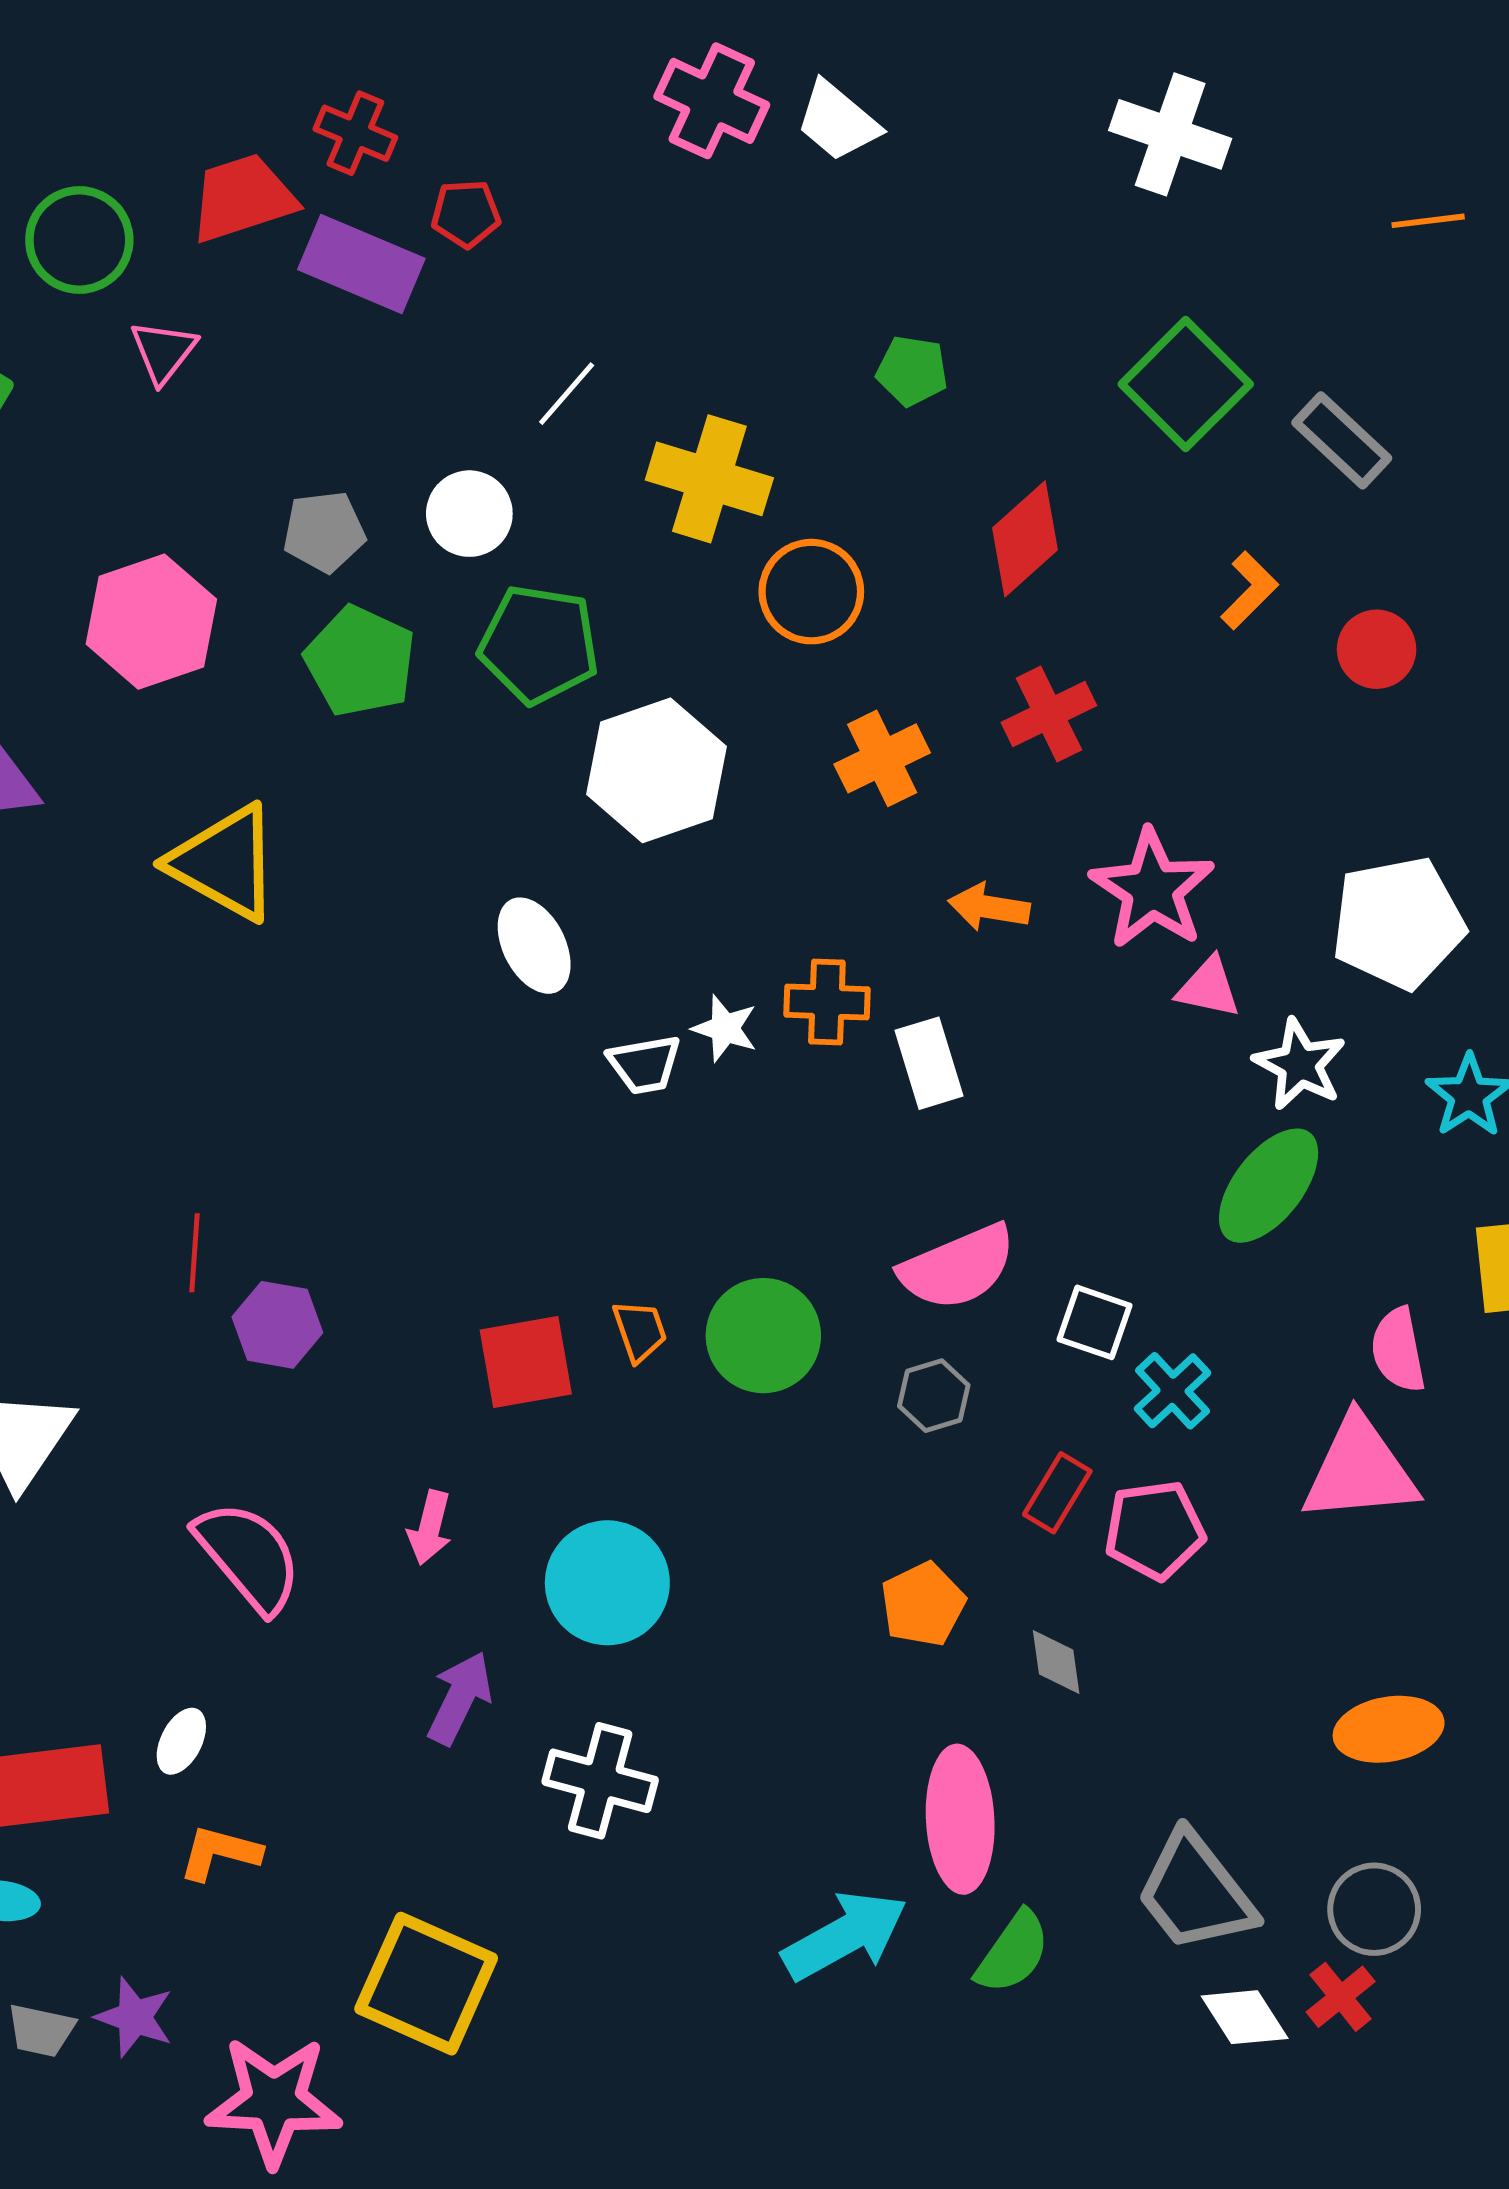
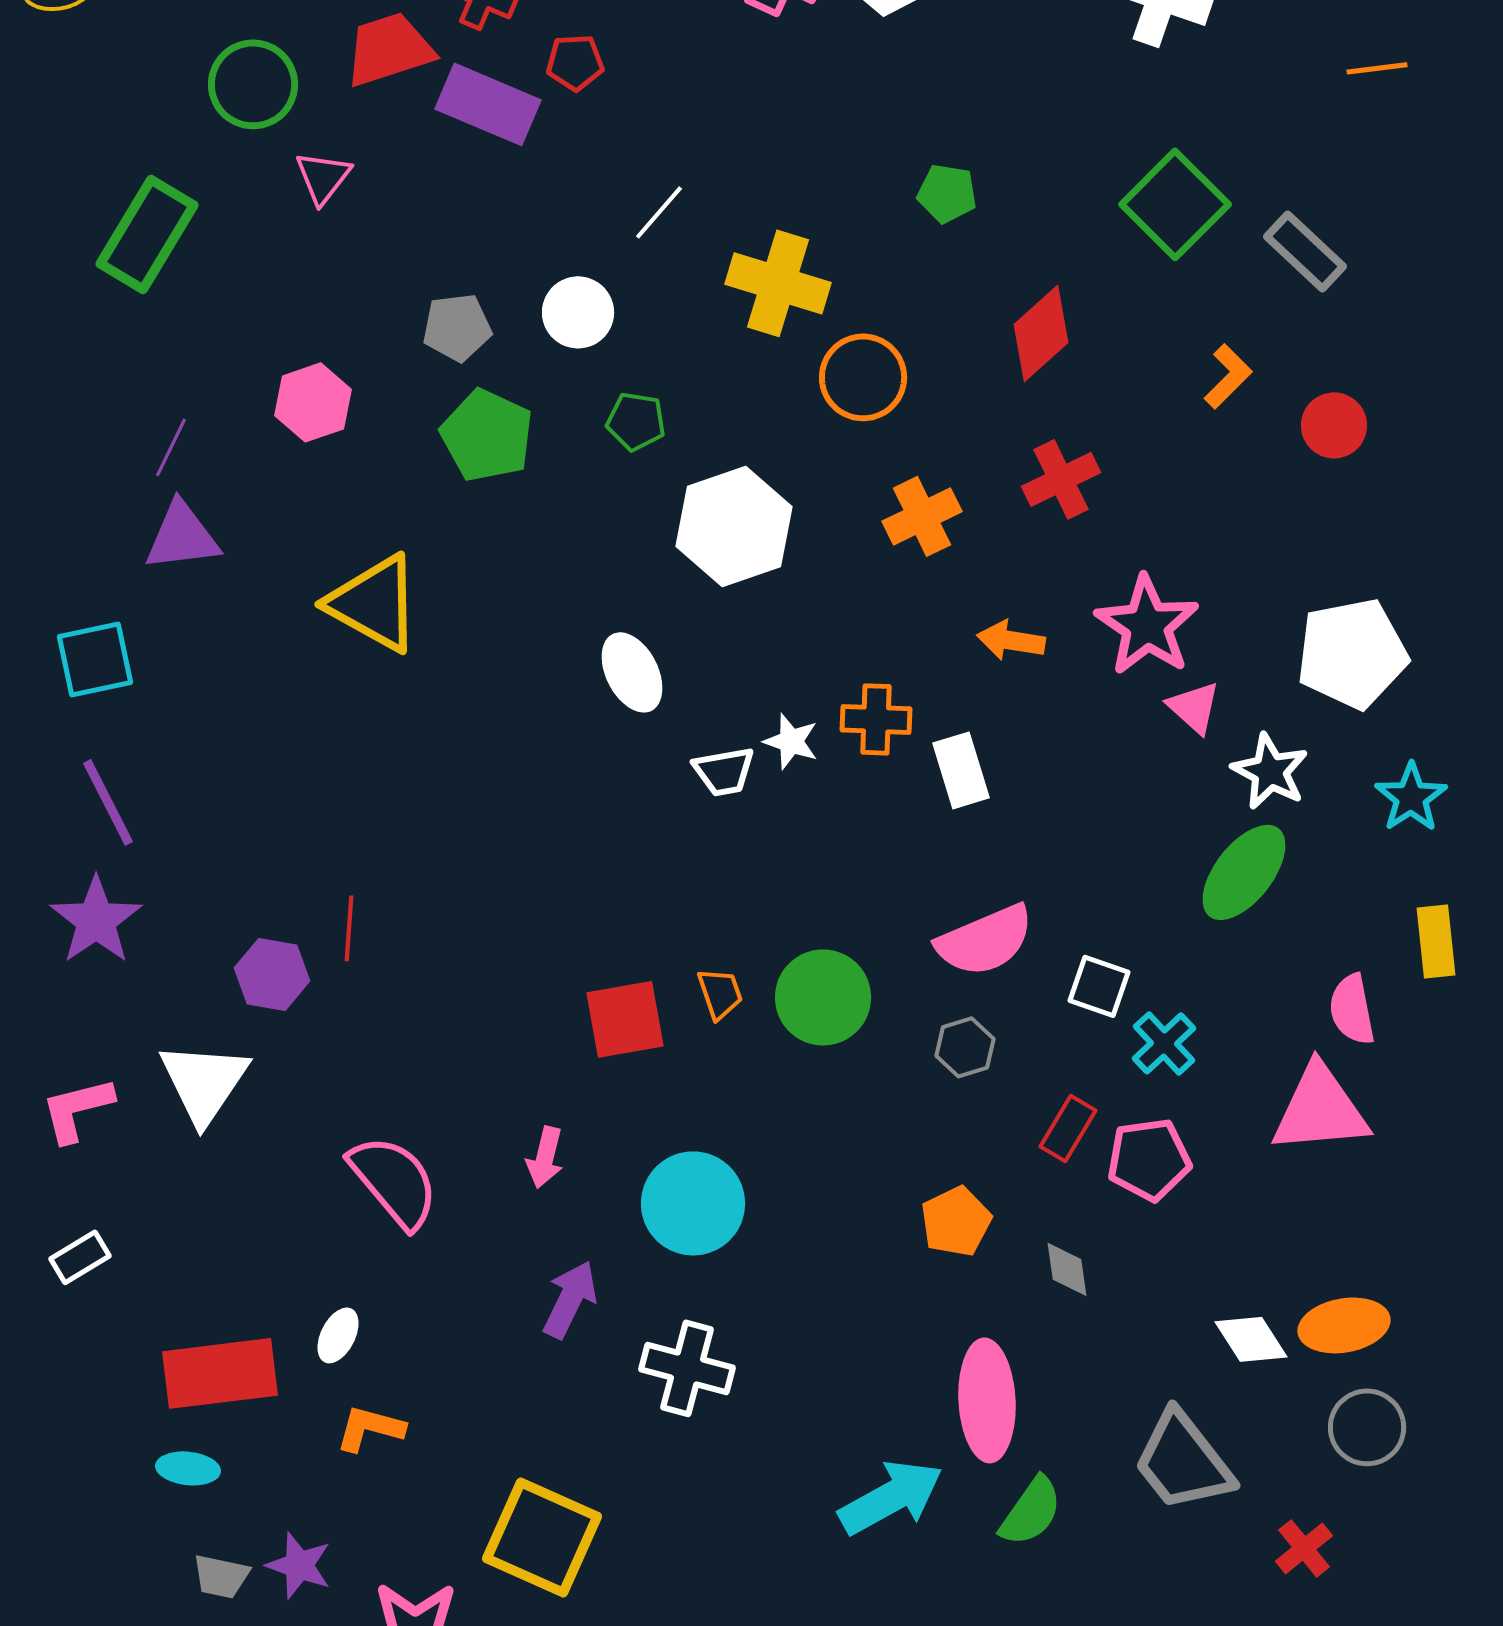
pink hexagon: (151, 622) -> (313, 402), size x0.7
green pentagon: (539, 644) -> (636, 421), size x0.6
pink triangle: (1209, 988) -> (1194, 707), turned 30
purple hexagon: (277, 1325) -> (272, 974), moved
gray circle: (1374, 1909) -> (1367, 1427), moved
white diamond: (1245, 2017) -> (1251, 1339), moved

